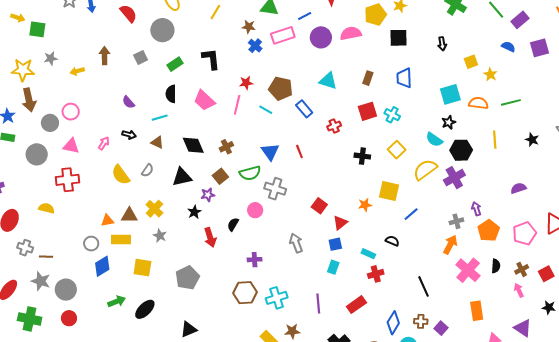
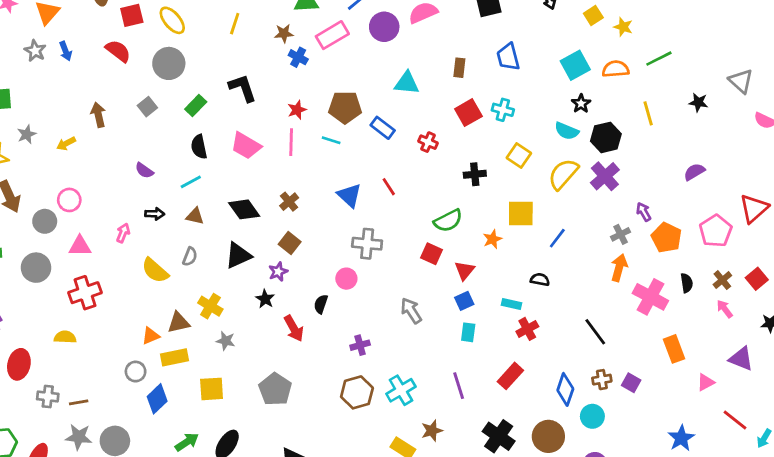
red cross: (334, 126) -> (428, 142), turned -32
green semicircle: (250, 173) -> (448, 221), moved

